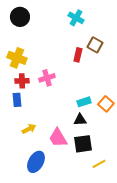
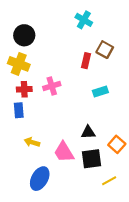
black circle: (20, 17) -> (24, 35), moved
cyan rectangle: (84, 102) -> (100, 91), moved
orange square: (106, 104) -> (117, 144), moved
yellow arrow: (29, 129) -> (32, 142), turned -136

